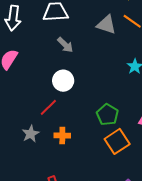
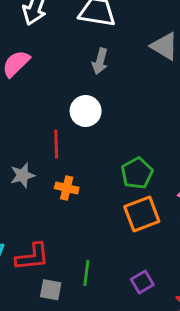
gray arrow: (65, 45) -> (100, 61), turned 48
red line: (48, 107) -> (56, 144), turned -60

